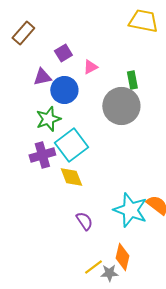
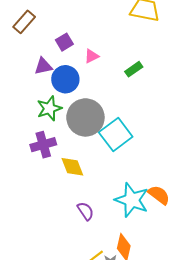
green rectangle: (132, 80) -> (134, 69), turned 66
gray circle: (121, 106) -> (85, 117), moved
cyan square: (71, 145) -> (116, 135), moved

